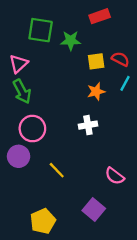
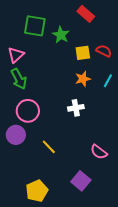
red rectangle: (100, 16) -> (86, 14), turned 60
green star: (71, 41) -> (61, 35), turned 30
cyan line: (125, 83) -> (108, 81), moved

